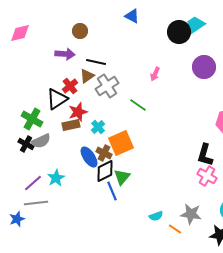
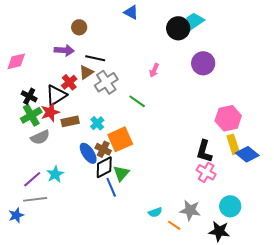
pink diamond: (20, 33) -> (16, 61), moved
red star: (78, 112) -> (50, 112), moved
green cross: (32, 119) -> (31, 115), turned 30
black cross: (26, 144) -> (29, 96), moved

